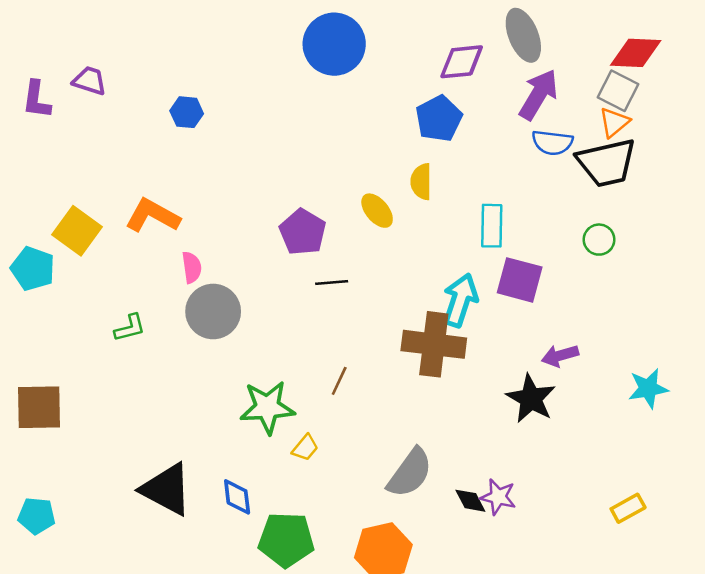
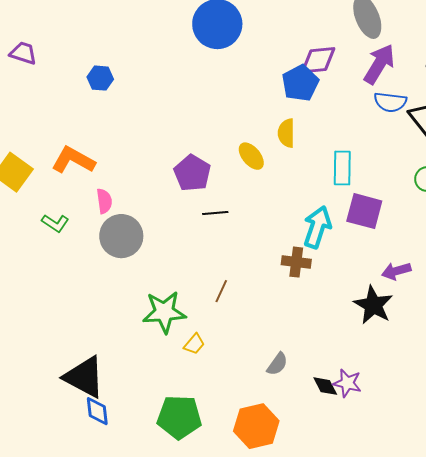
purple diamond: (462, 62) -> (318, 60), moved
green L-shape: (130, 328) -> (55, 223), moved, turned 48
brown cross: (434, 344) -> (296, 262), size x0.6
gray semicircle: (410, 473) -> (277, 364), size x0.6
blue diamond: (237, 497) -> (97, 411), moved

